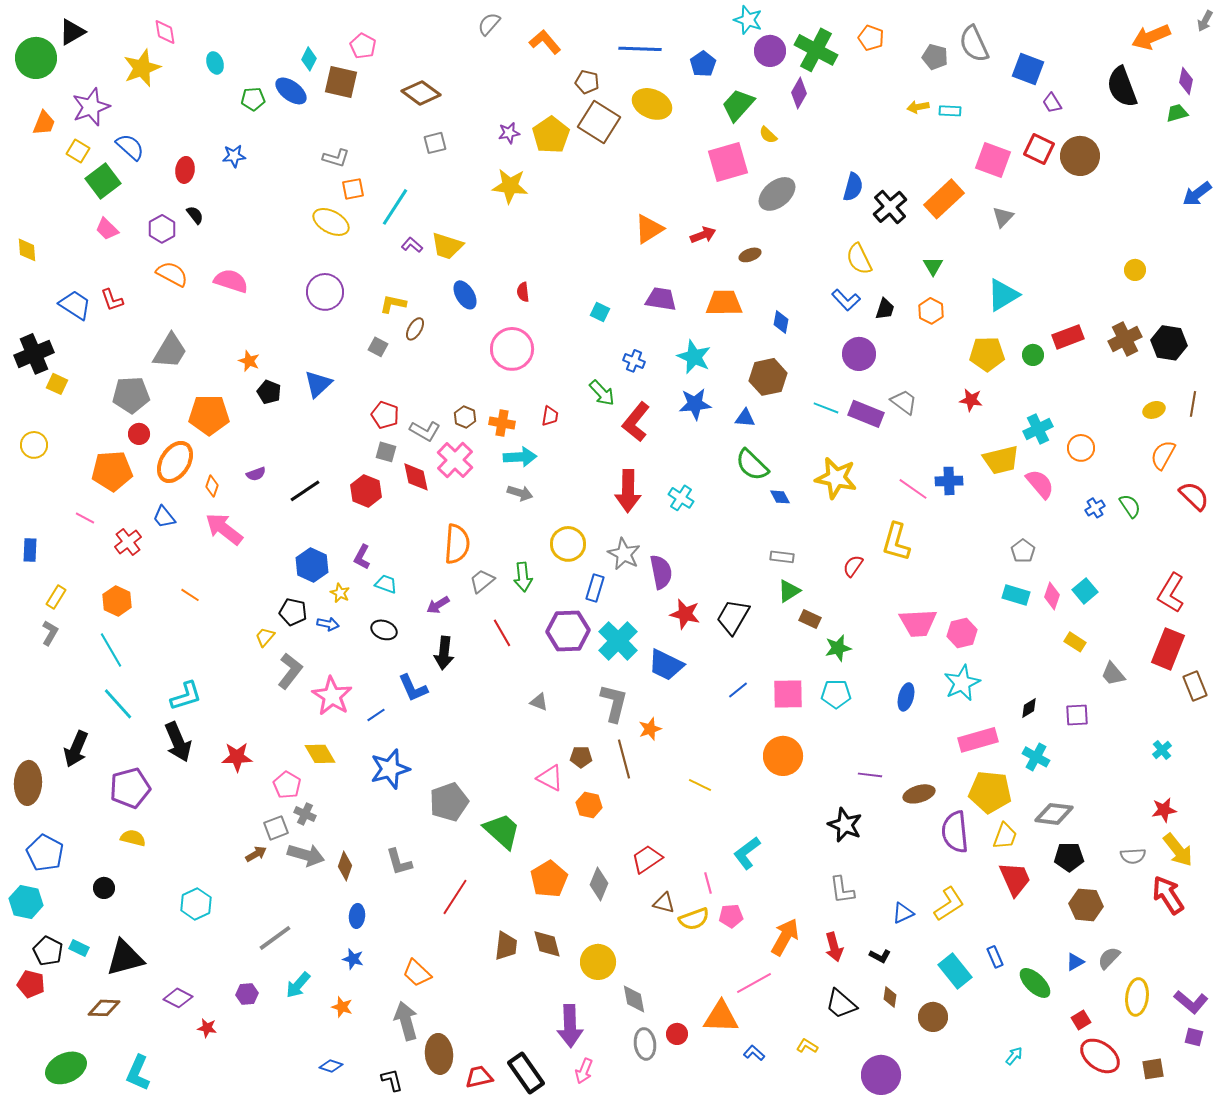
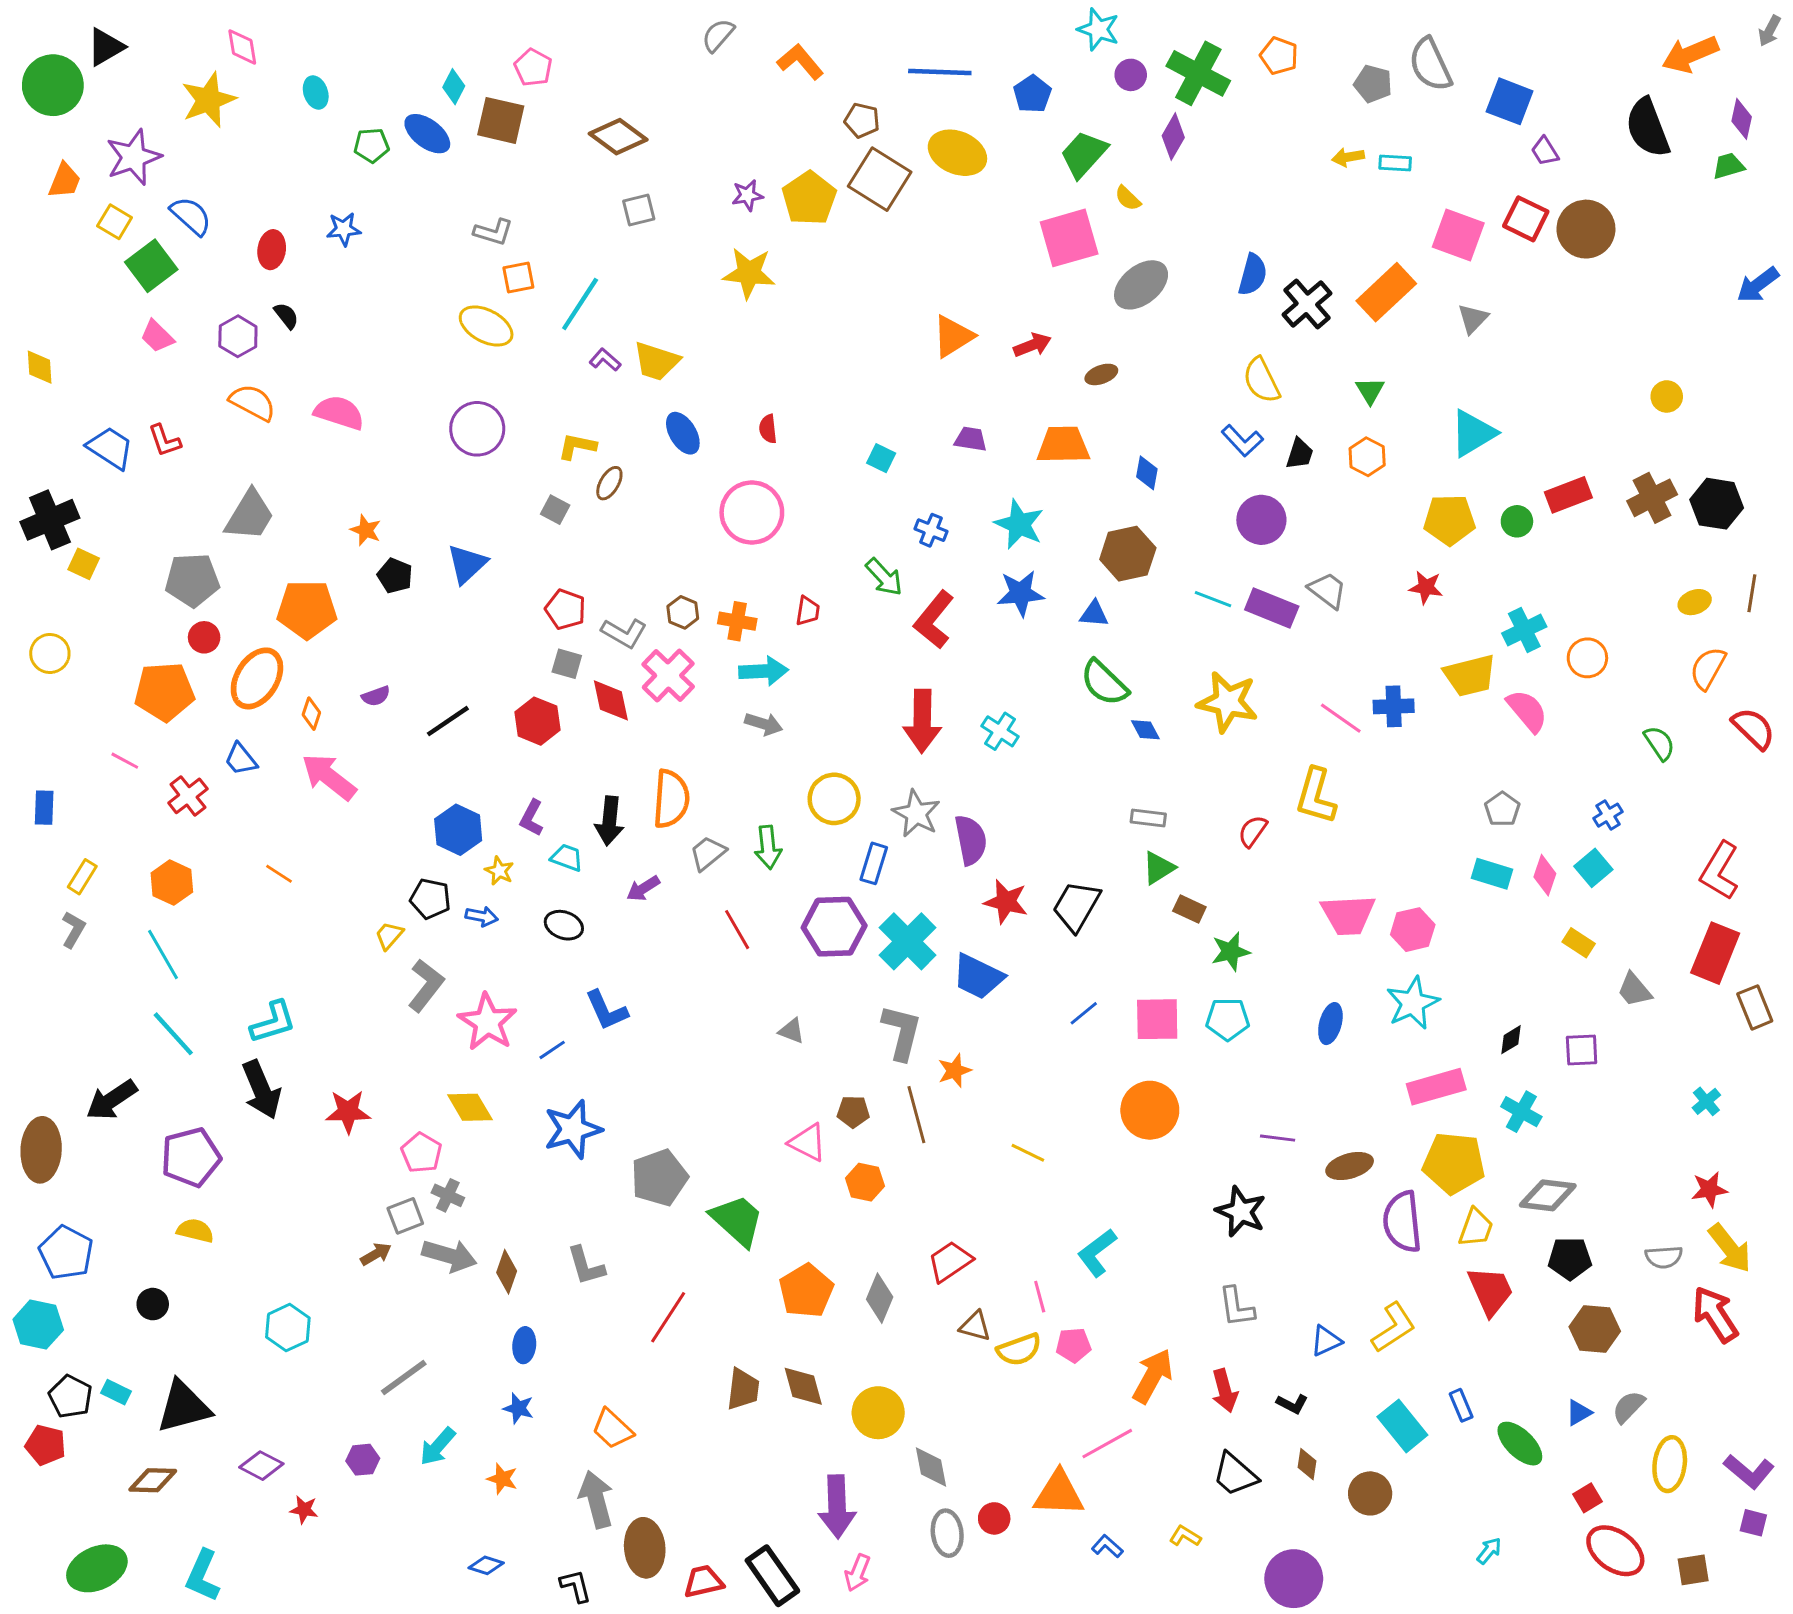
purple circle: (770, 51) -> (1131, 75), size x0.7
purple trapezoid: (661, 299) -> (971, 439), size x0.7
blue cross: (1095, 508) -> (1608, 815), moved
black arrow: (444, 653) -> (609, 821), moved
black arrow: (76, 749) -> (112, 1100), turned 33

